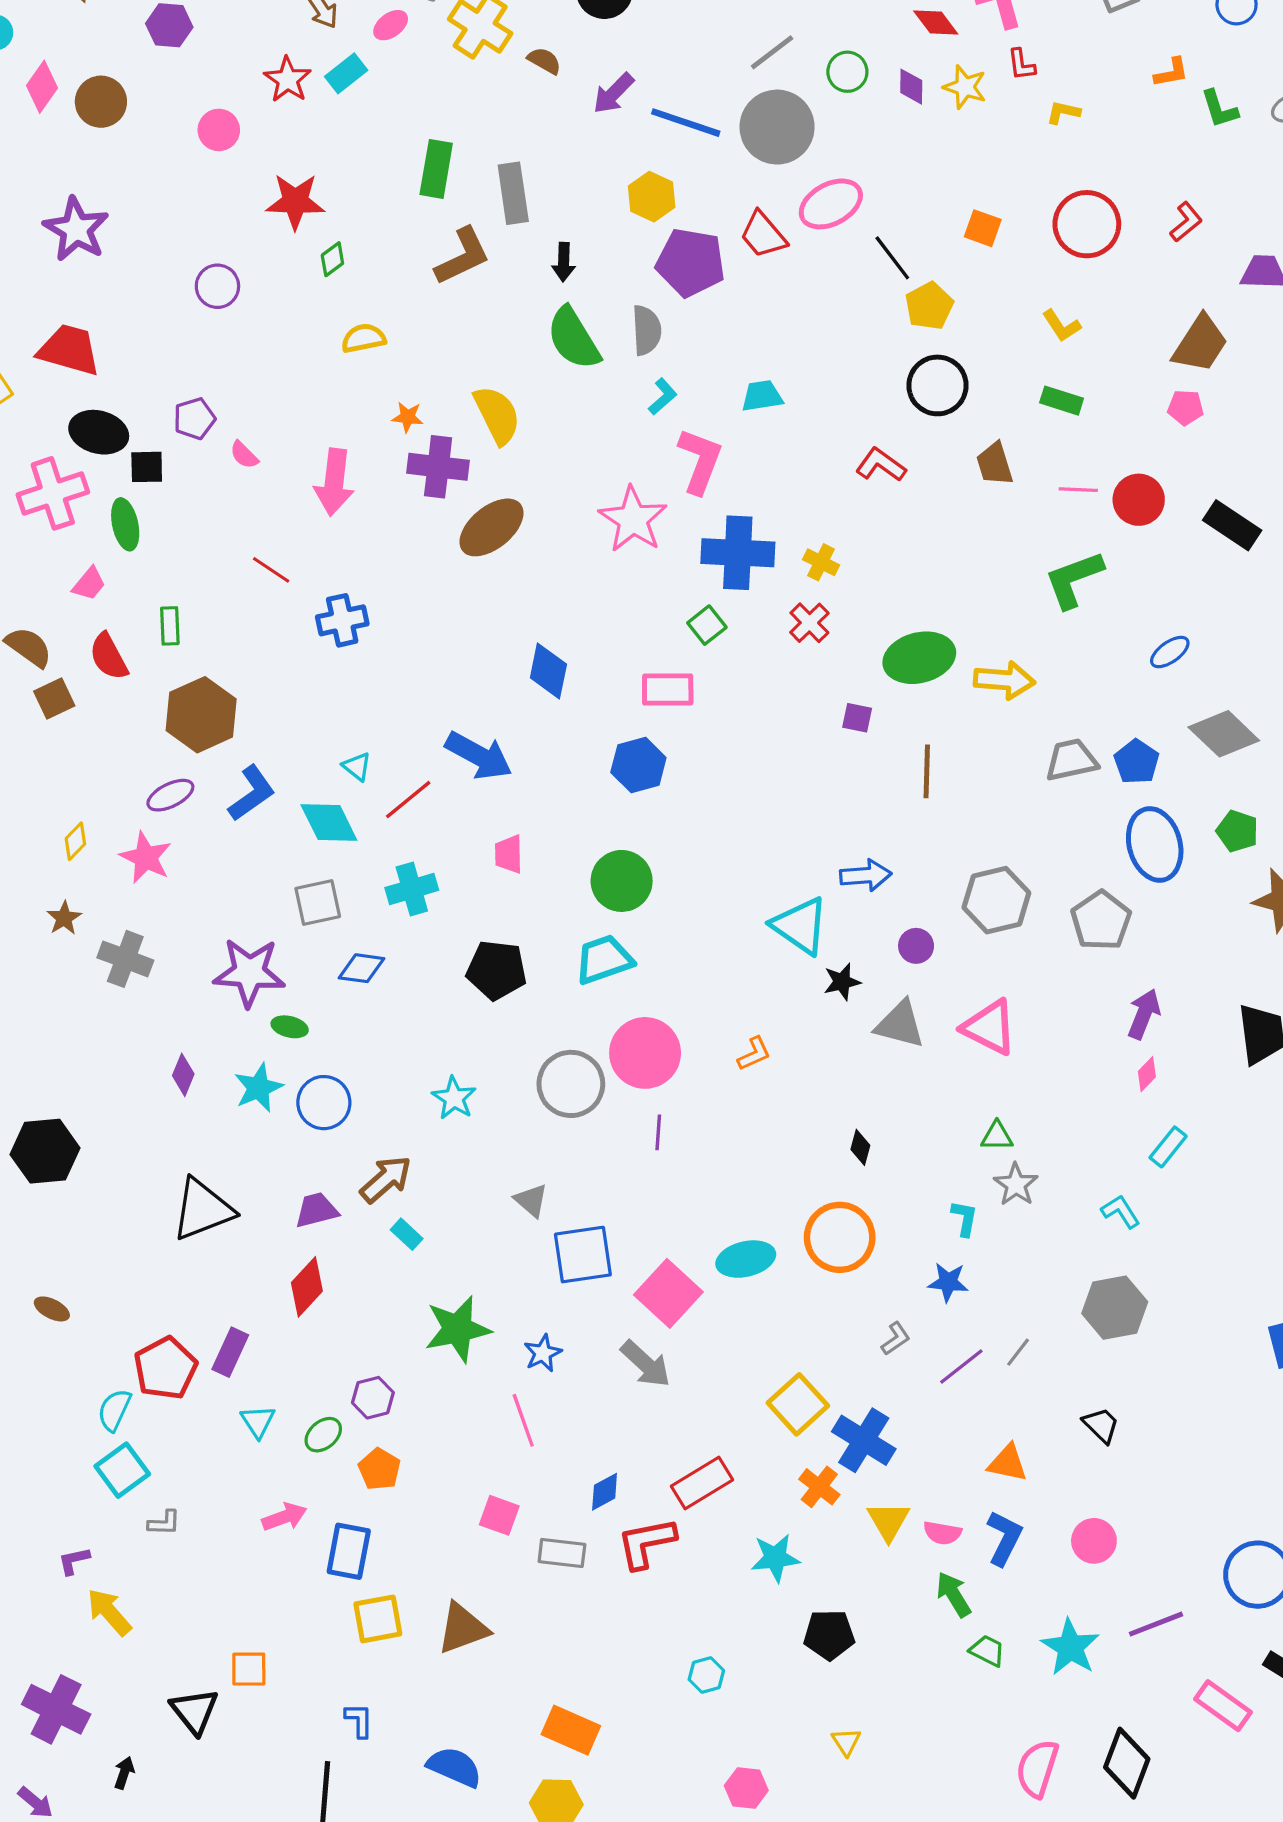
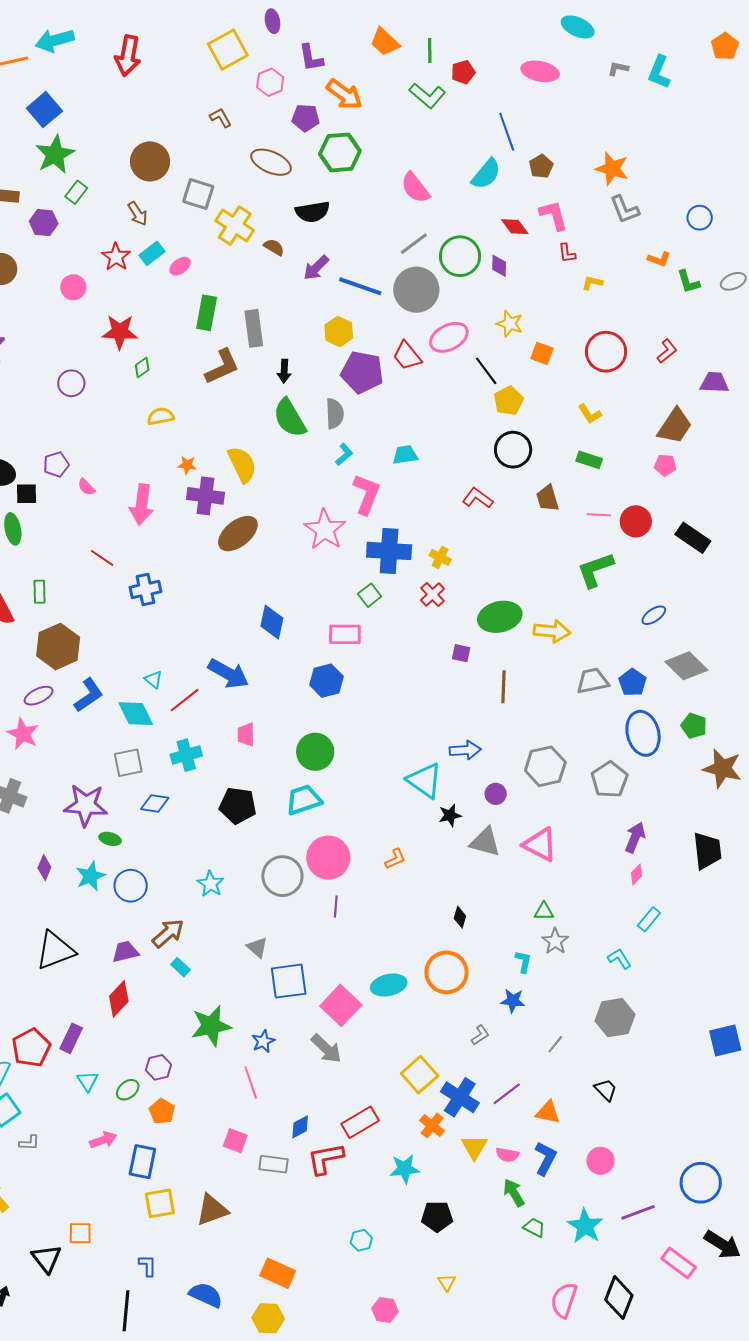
pink ellipse: (391, 25) -> (180, 266), moved
green circle: (847, 72) -> (460, 256), size x1.6
orange L-shape: (1171, 73) -> (659, 259), turned 30
yellow star: (965, 87) -> (510, 324), moved
purple line: (961, 1366) -> (507, 1094), moved

